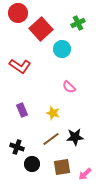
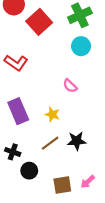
green cross: (78, 23) -> (80, 15), size x1.5
cyan circle: (62, 49) -> (81, 46), moved
purple rectangle: (22, 110) -> (18, 111), size x1.6
brown square: (62, 167) -> (62, 185), moved

